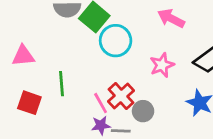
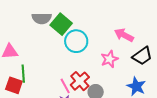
pink arrow: (171, 18) -> (124, 35), moved
green line: (61, 84) -> (23, 74), moved

